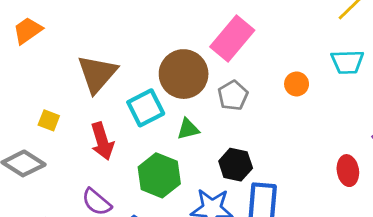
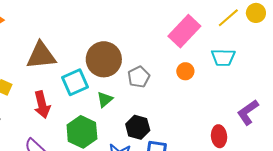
pink rectangle: (232, 38) -> (184, 31), moved
brown triangle: (97, 74) -> (41, 56), turned 40
green triangle: (188, 129) -> (105, 99), turned -30

